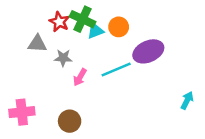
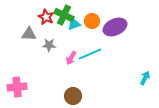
purple ellipse: (148, 51) -> (115, 27), moved
pink arrow: (80, 77) -> (71, 58), moved
brown circle: (70, 121) -> (73, 96), moved

